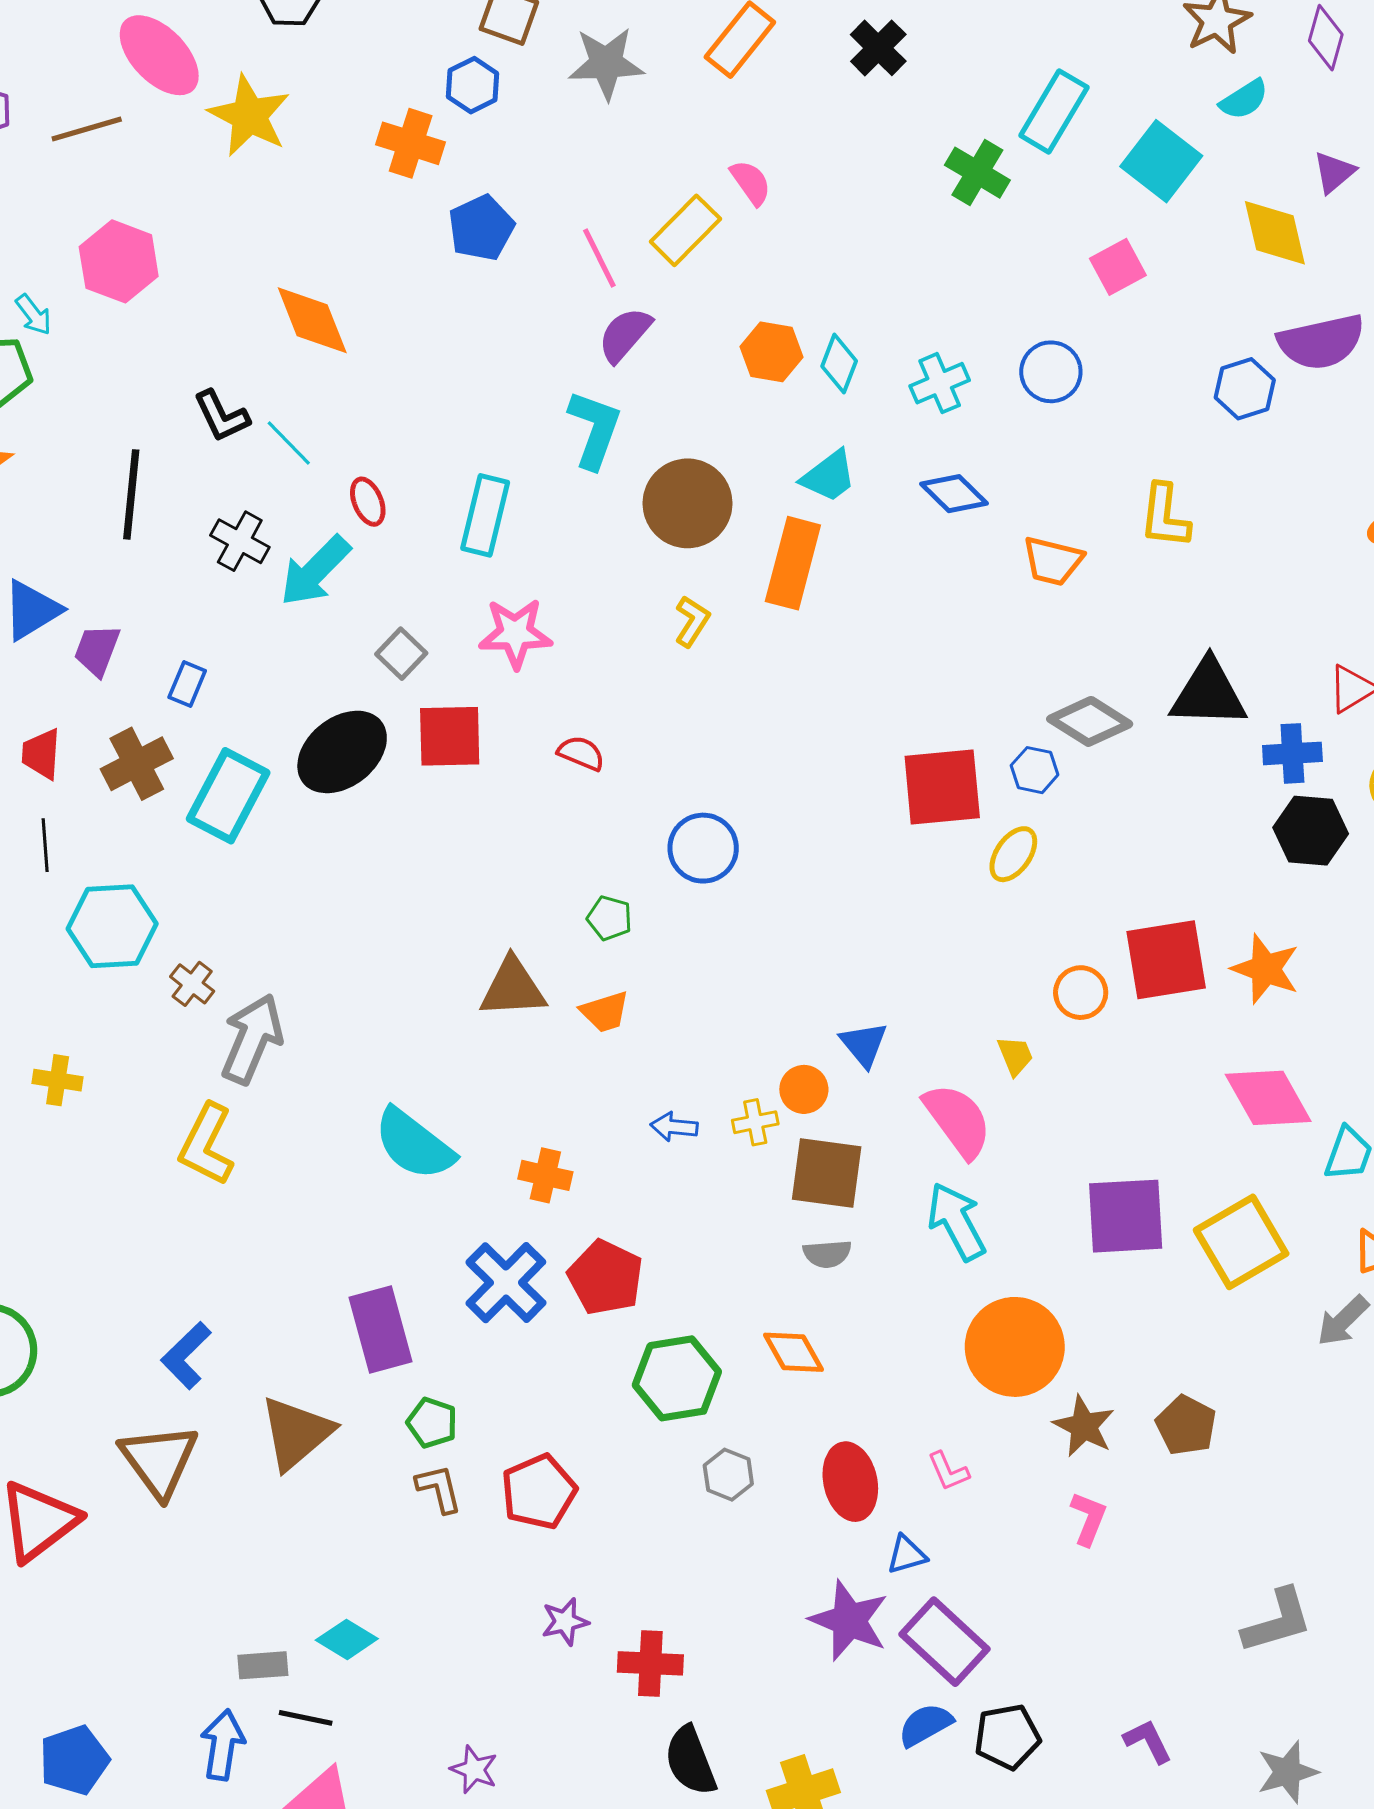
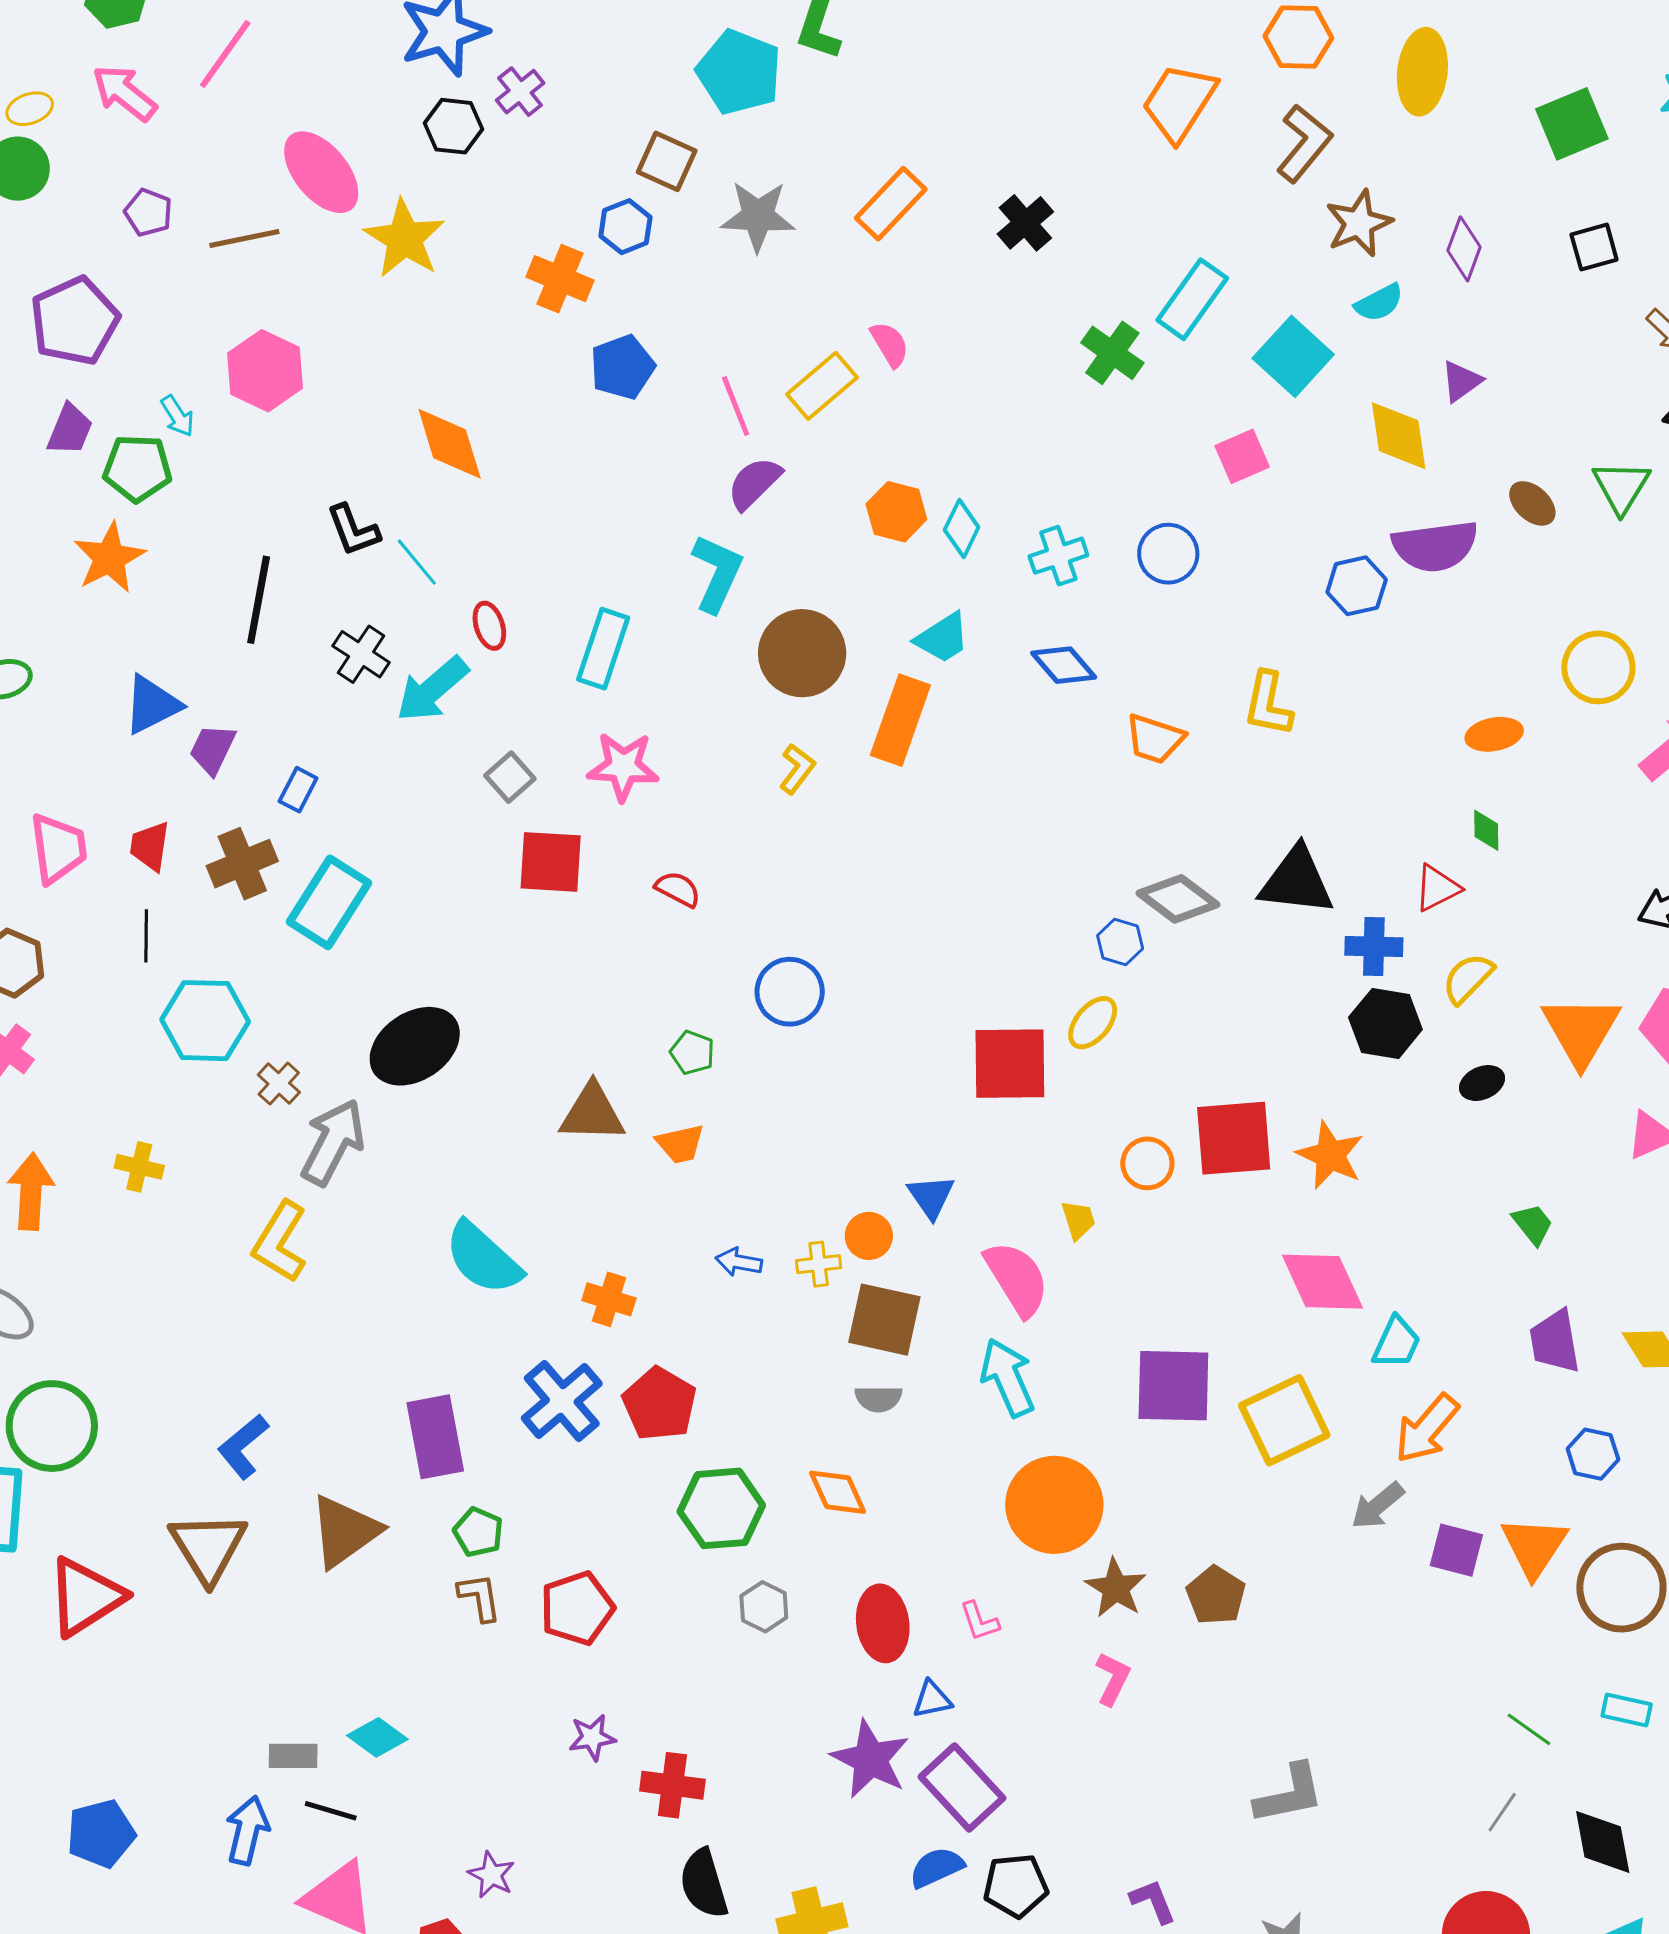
black ellipse: (342, 752) -> (415, 1046), moved
red square: (942, 787) -> (1010, 1064), moved

